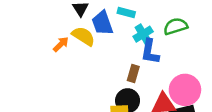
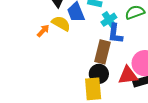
brown rectangle: (133, 74) -> (102, 52), size x1.6

